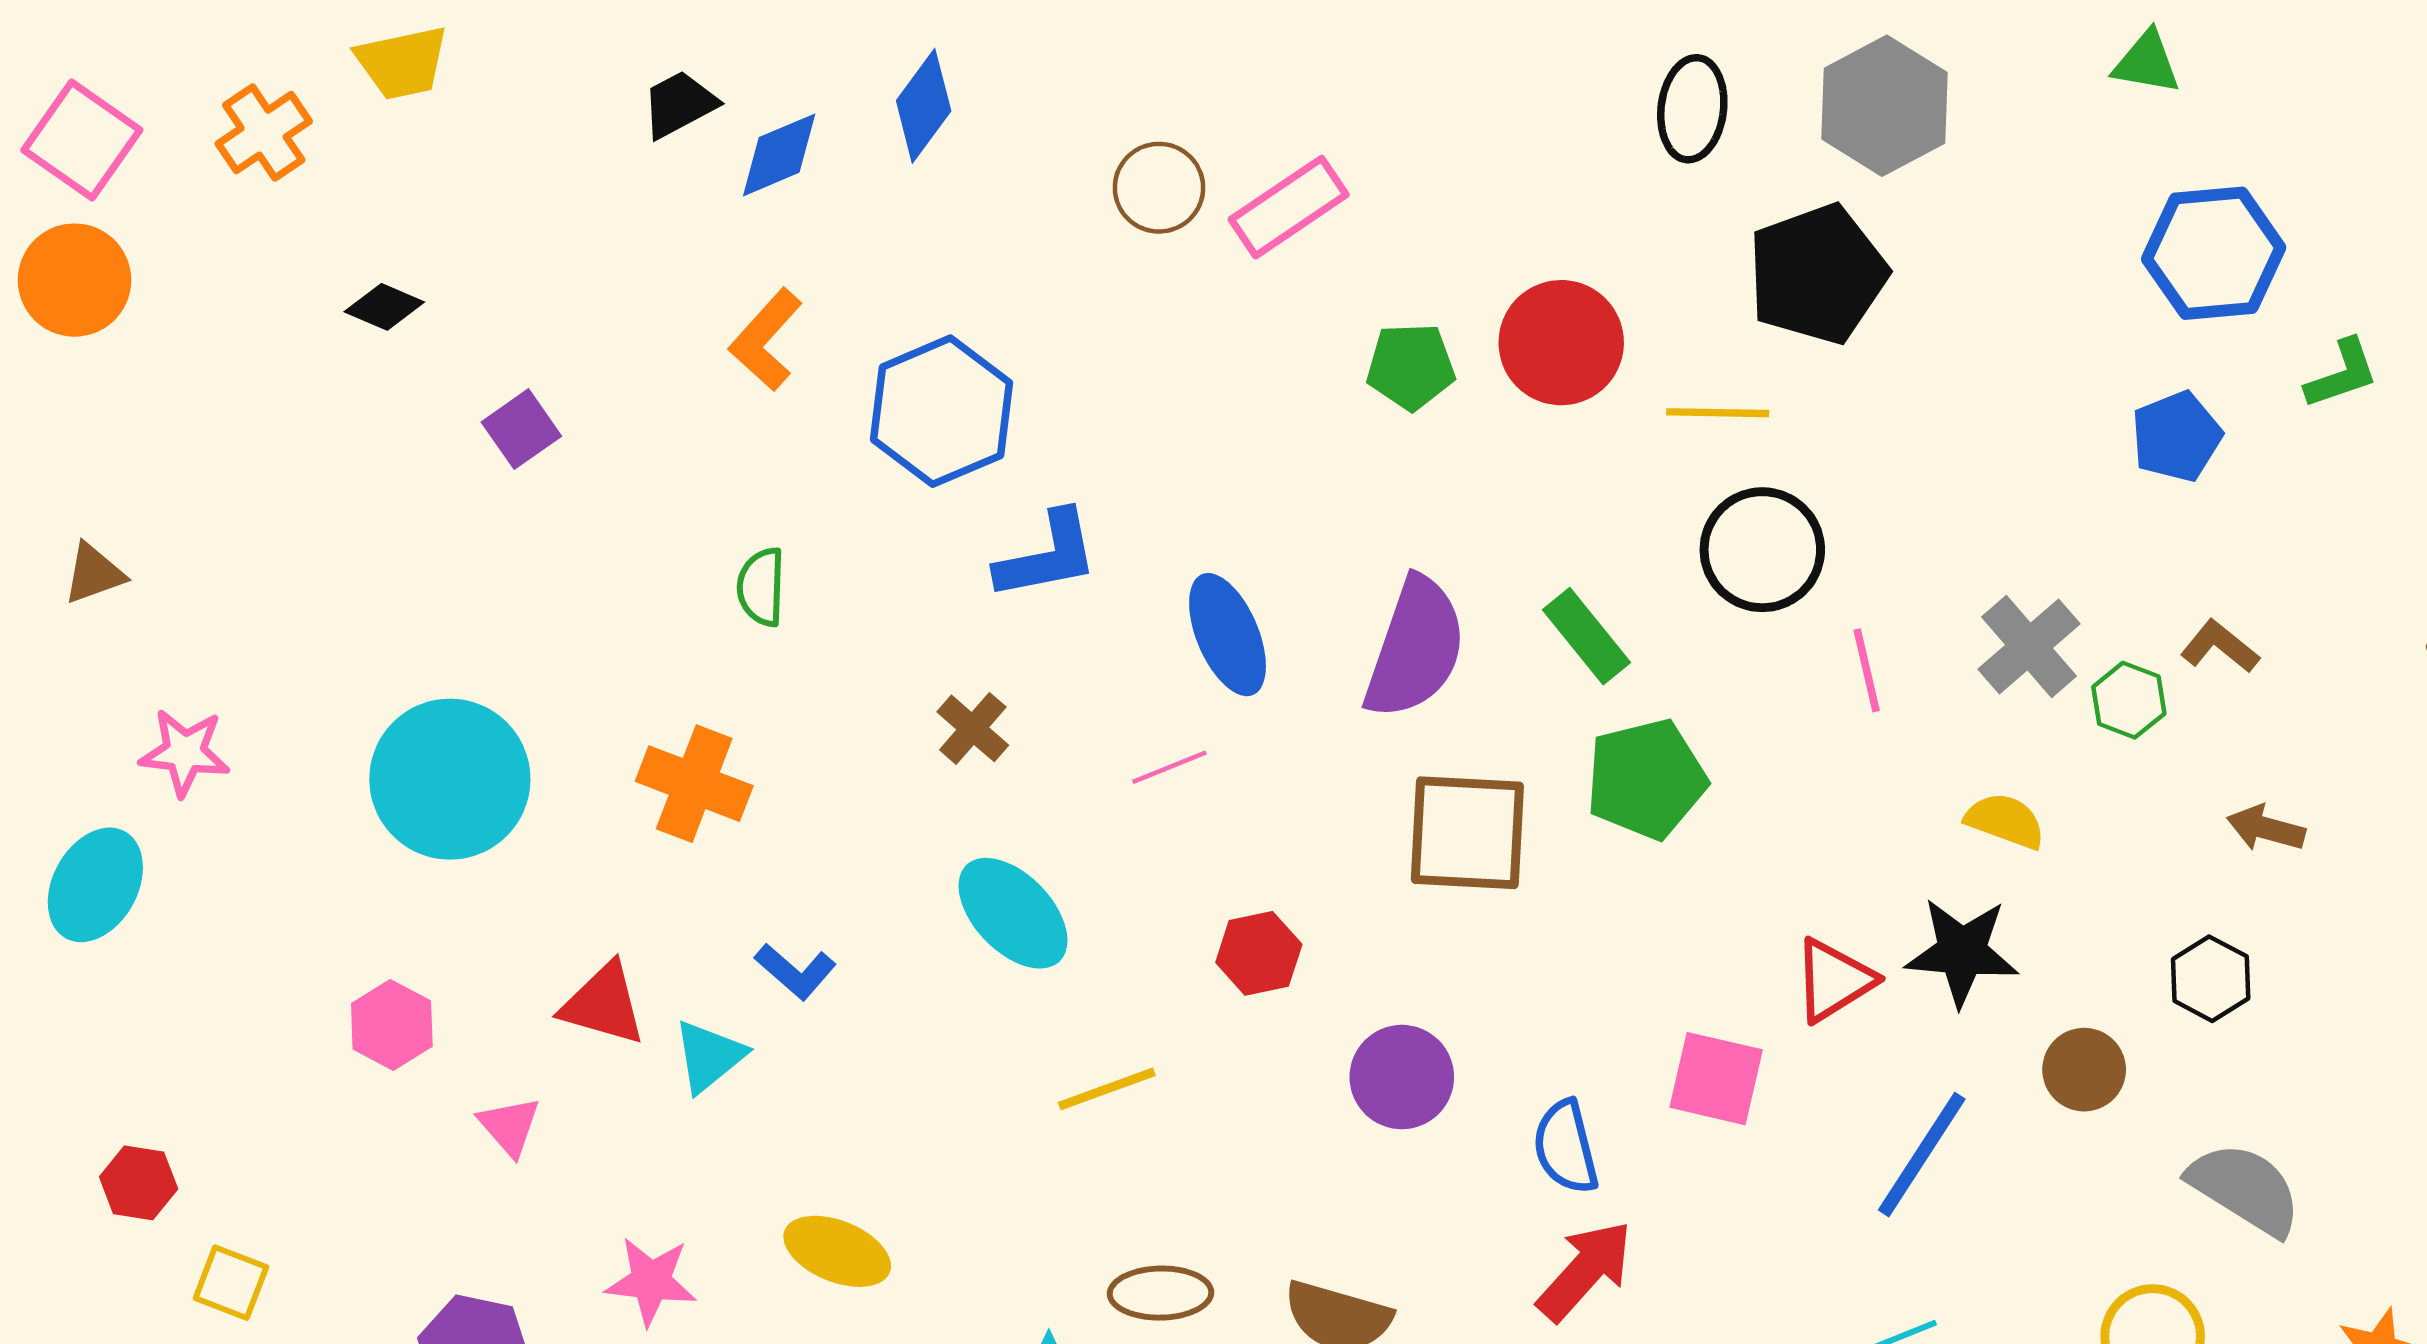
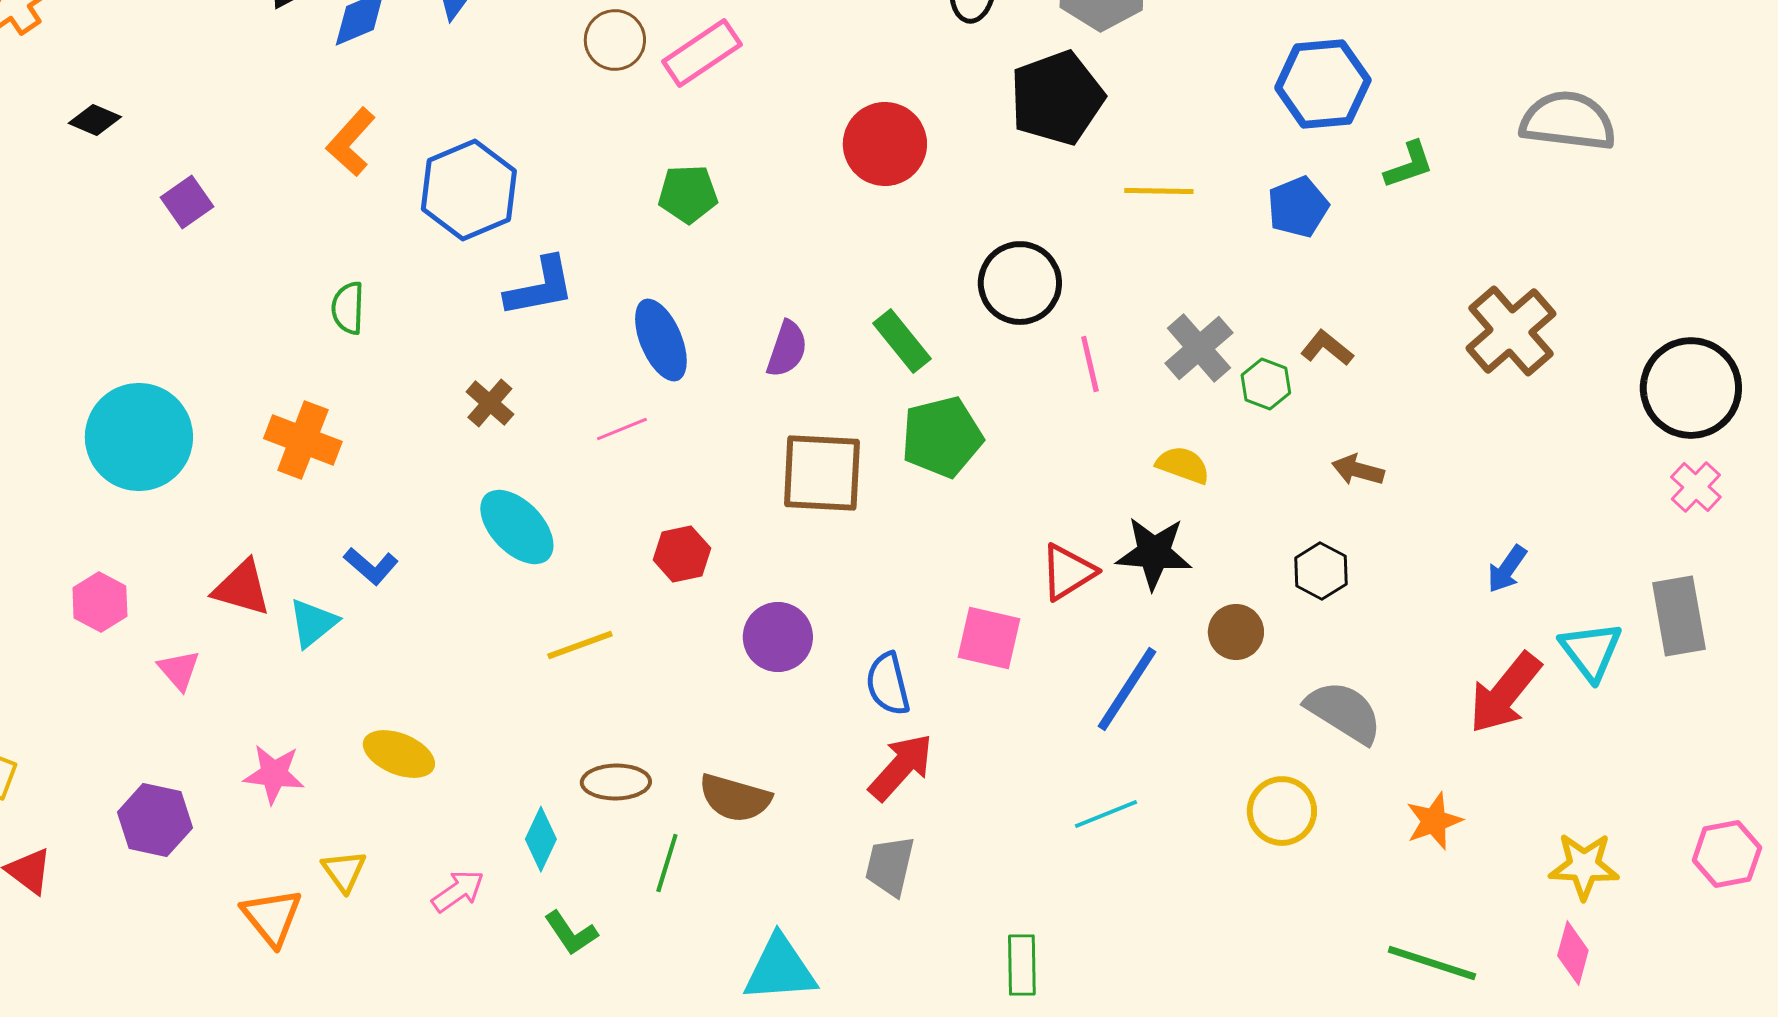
green pentagon: (1411, 366) -> (688, 194), moved
yellow line: (1718, 413) -> (1159, 191), moved
purple semicircle: (1415, 648) -> (787, 349), size x0.6

